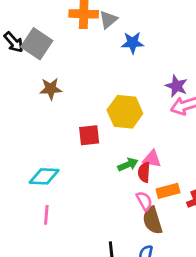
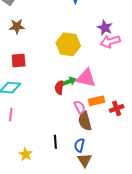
red square: (89, 135) -> (19, 60), moved
pink triangle: (152, 159) -> (86, 78), size x1.5
red semicircle: (144, 172) -> (59, 88), moved

